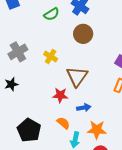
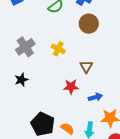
brown triangle: (77, 76) -> (86, 67), size x0.6
orange semicircle: (63, 123) -> (67, 129), moved

